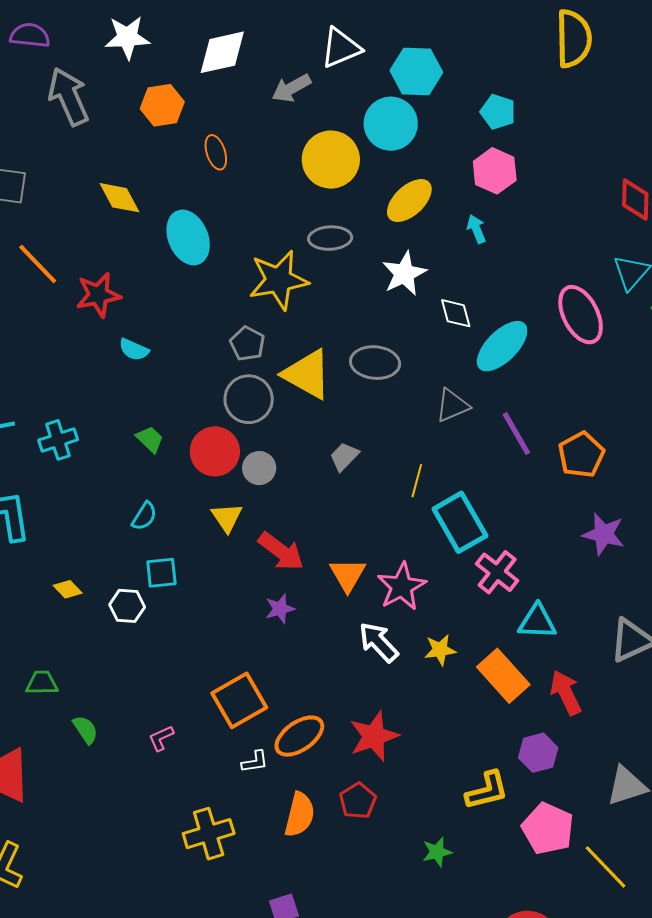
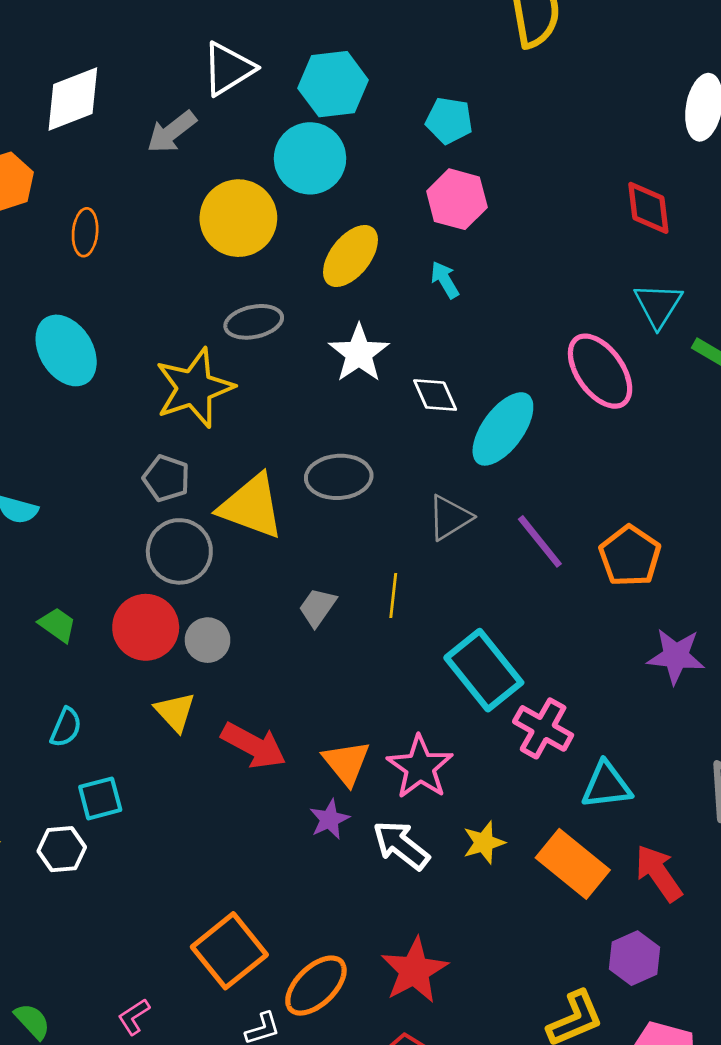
orange ellipse: (216, 152) -> (85, 232), turned 32
yellow line: (417, 481) -> (393, 595), moved
purple star: (280, 609) -> (329, 819), moved

